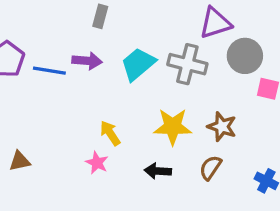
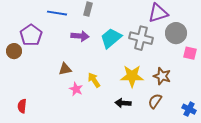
blue line: (49, 71) -> (57, 13), moved
brown triangle: (20, 161) -> (65, 69), moved
pink star: (97, 163) -> (76, 89), moved

